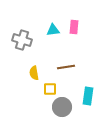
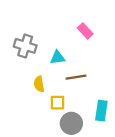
pink rectangle: (74, 27) -> (85, 31), turned -48
cyan triangle: (53, 30) -> (58, 58), moved

